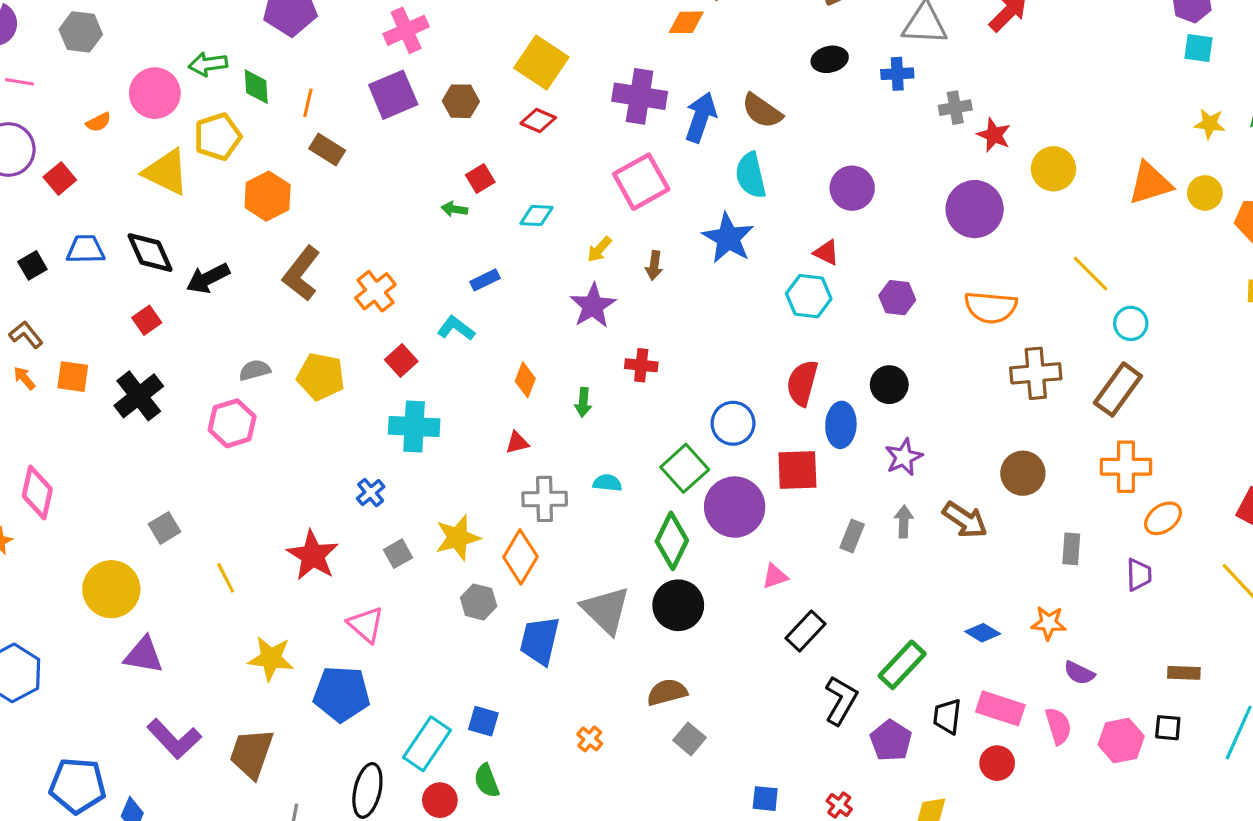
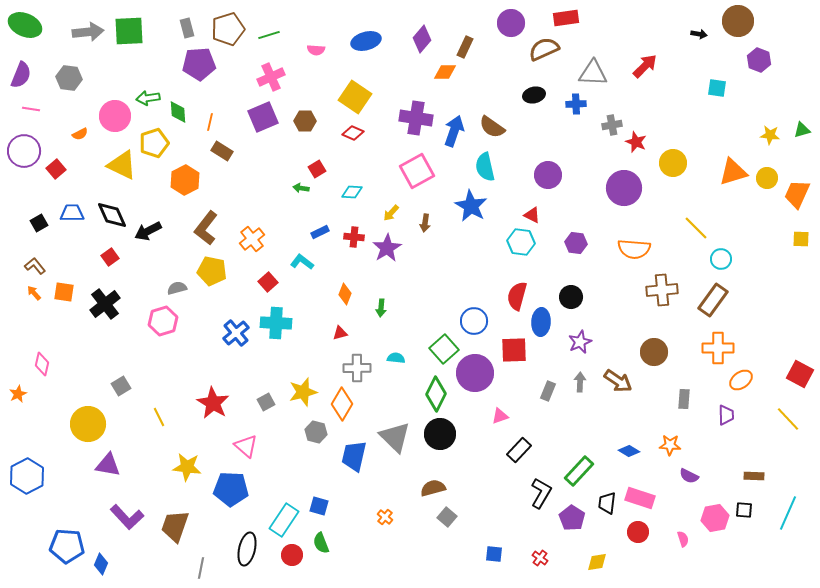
cyan square: (1198, 48) -> (717, 88), moved
red cross: (641, 365) -> (354, 237), moved
yellow pentagon: (321, 377) -> (212, 271), moved
pink diamond: (37, 493) -> (42, 364), size x0.7
blue cross: (371, 493) -> (236, 333), moved, size x1.5
pink semicircle: (1058, 726) -> (683, 539), moved, size x0.7

